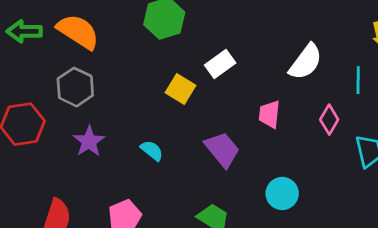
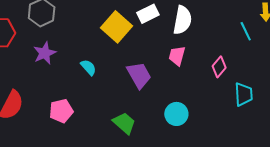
white semicircle: (306, 62) -> (182, 20), moved, turned -36
cyan line: (358, 80) -> (246, 31), moved, turned -36
yellow square: (180, 89) -> (116, 27), size x1.4

